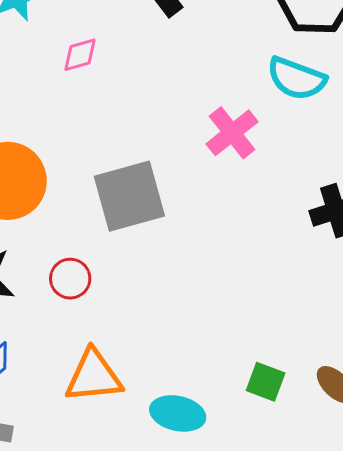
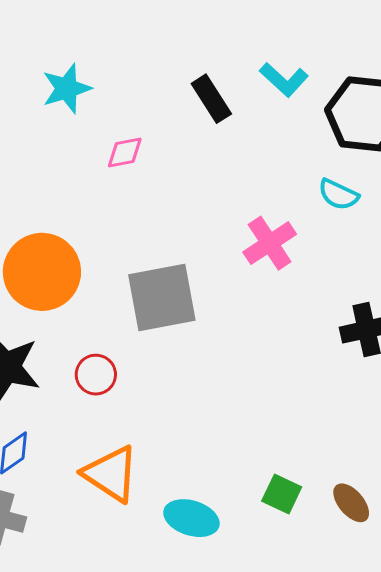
cyan semicircle: (296, 78) -> (338, 194), size x0.7
orange triangle: (94, 376) -> (111, 474), turned 34

